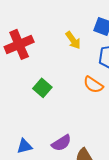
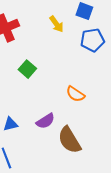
orange semicircle: (93, 85) -> (75, 94), moved

